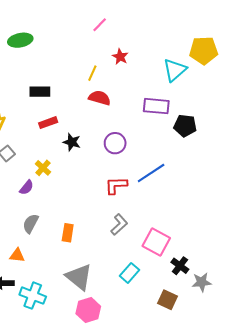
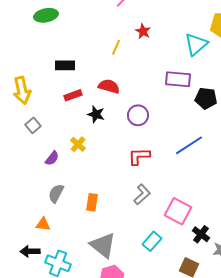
red semicircle: (100, 98) -> (109, 86), moved
yellow cross: (43, 168) -> (78, 144), moved
blue line: (151, 173) -> (189, 145), moved

